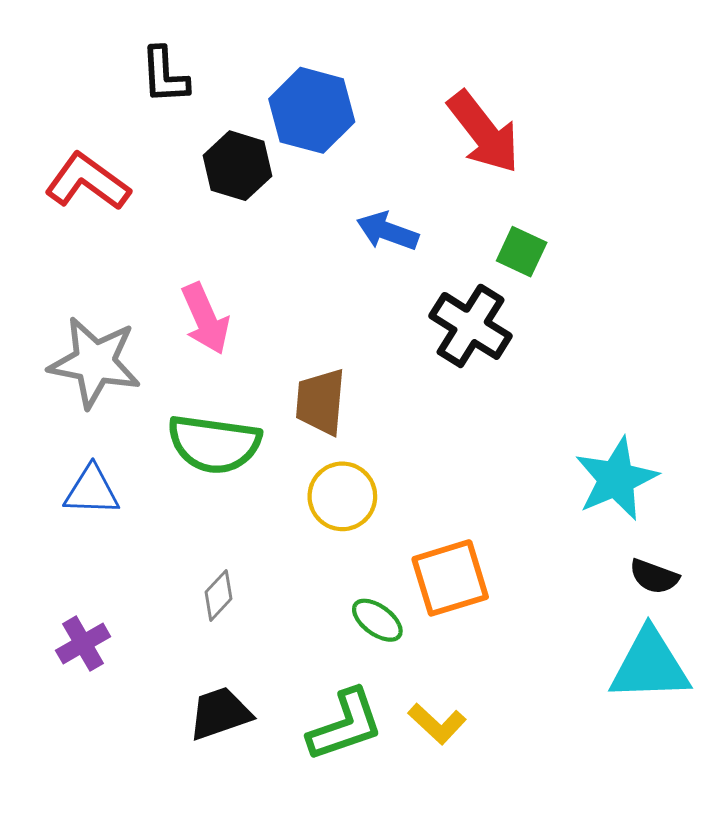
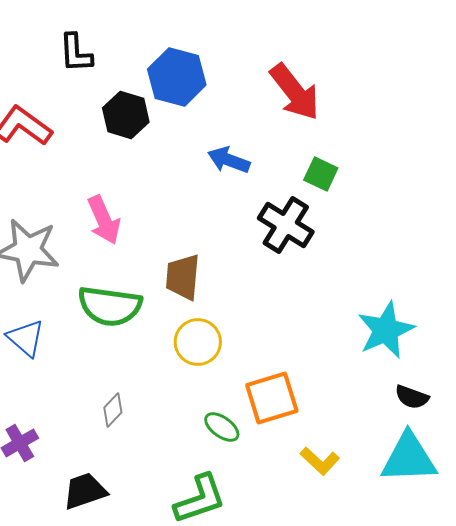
blue triangle: (92, 491) -> (26, 338), turned 39
black trapezoid: (220, 713) -> (85, 491), moved
yellow L-shape: (437, 724) -> (320, 461), moved

